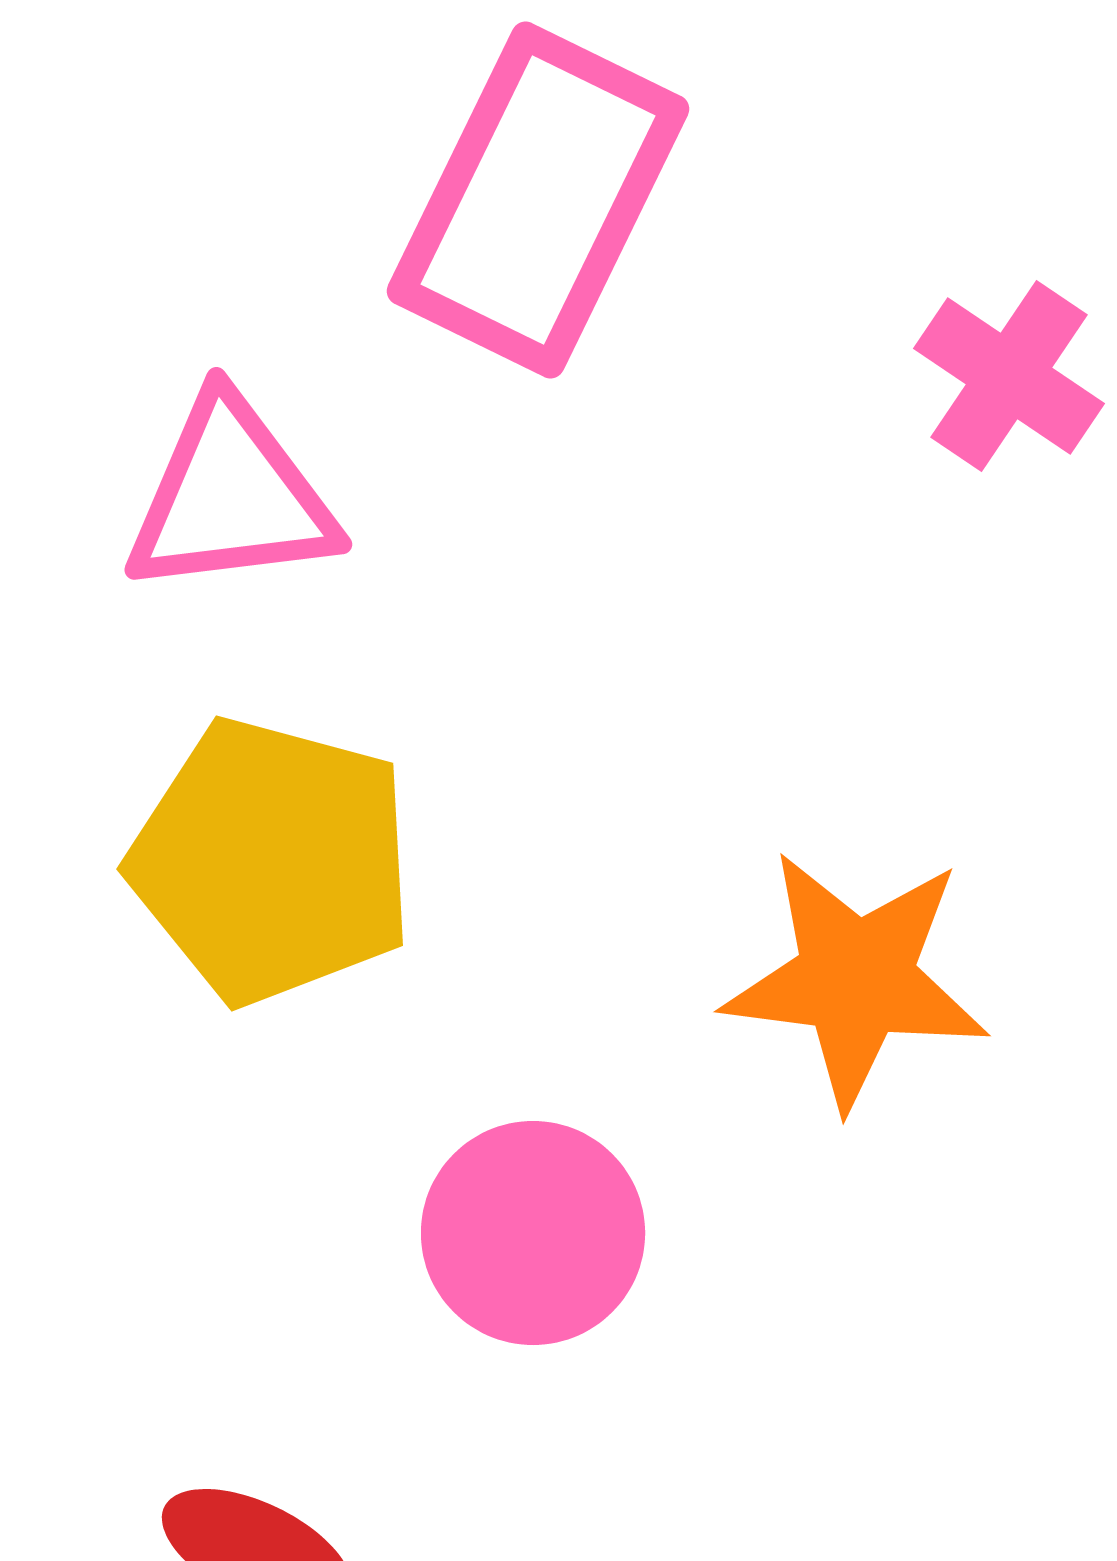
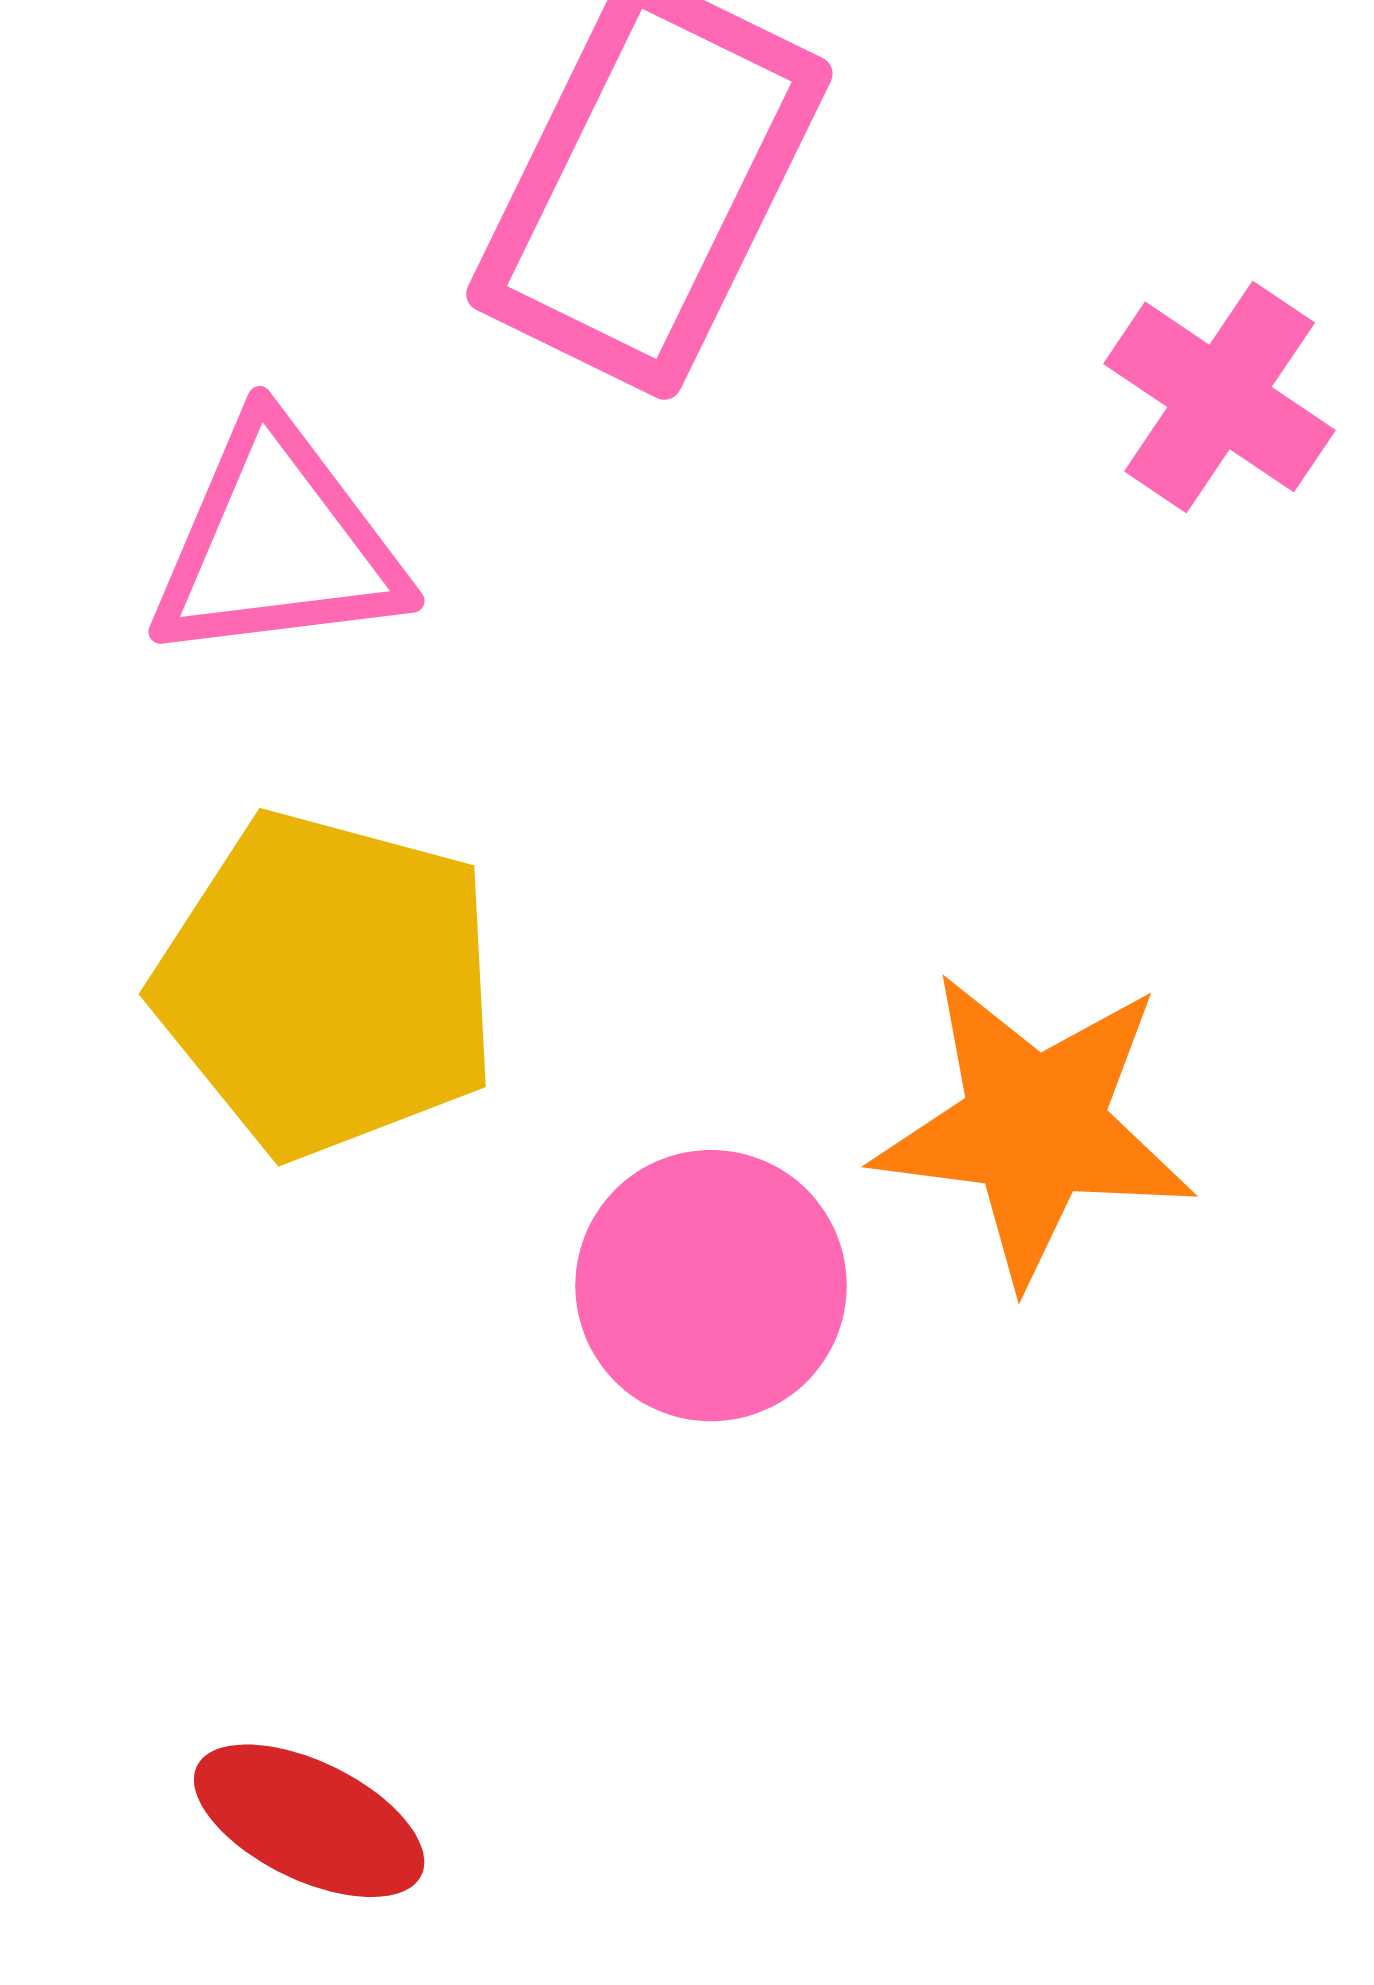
pink circle: (533, 1233) -> (711, 1286), moved

